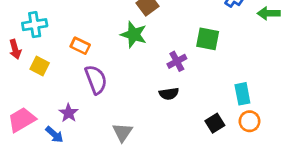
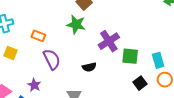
green square: (208, 39) -> (130, 56), moved
purple cross: (177, 61) -> (109, 41), size x1.5
black semicircle: (169, 94) -> (89, 67), moved

